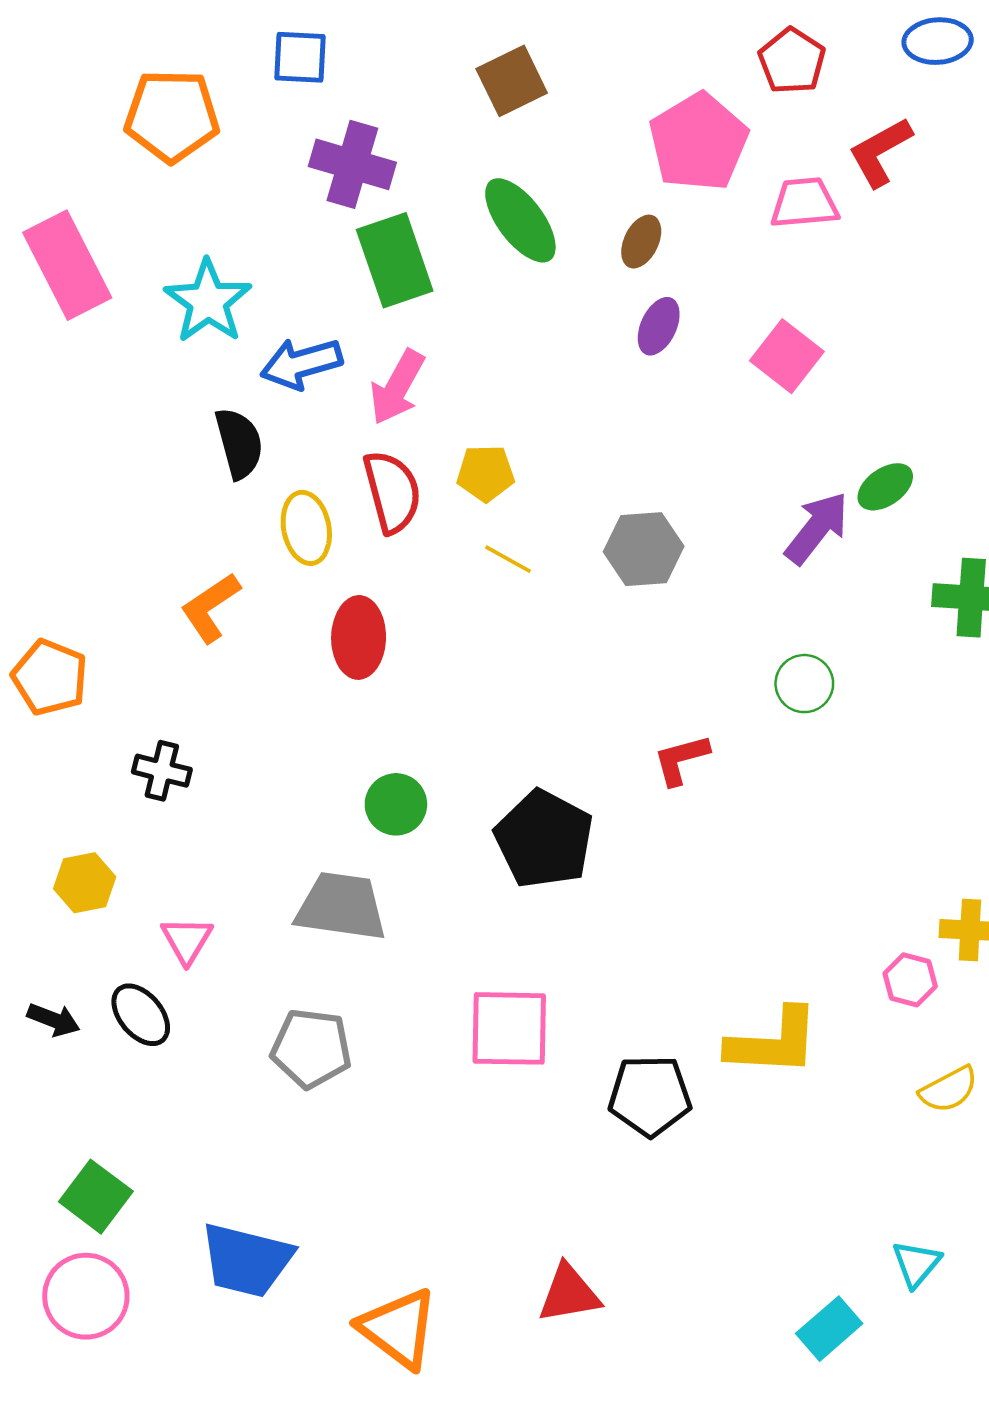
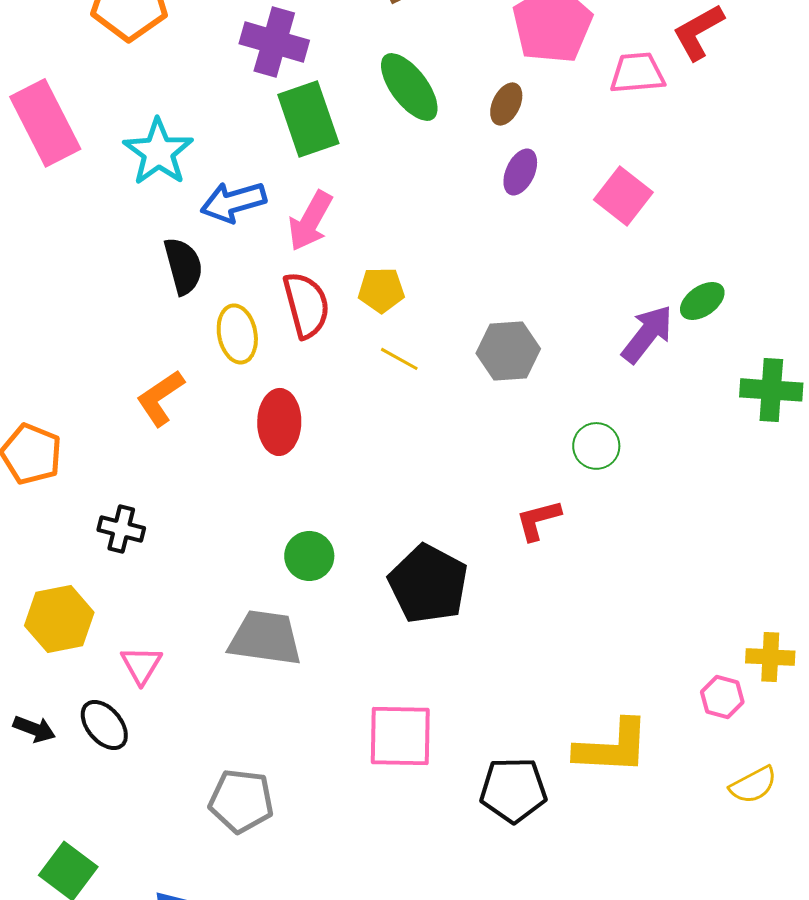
green circle: (804, 684) -> (596, 446), moved
yellow hexagon: (85, 883) -> (59, 619), size x1.4
gray pentagon: (311, 1048) -> (241, 801), moved

